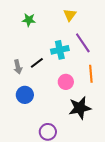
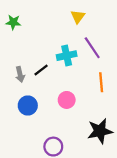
green star: (29, 20) -> (13, 22), moved
pink circle: (66, 82) -> (67, 100), moved
black star: (80, 108) -> (100, 131), moved

